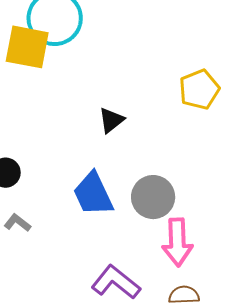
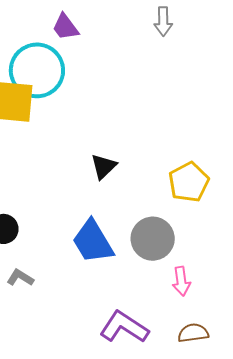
yellow pentagon: (199, 90) -> (189, 182), moved
pink arrow: (177, 242) -> (181, 281), size x0.6

